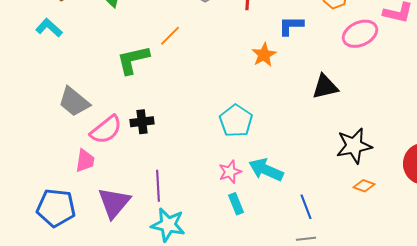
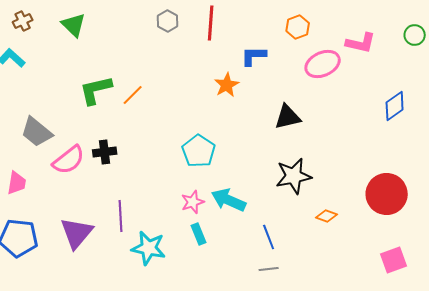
orange line: (170, 36) -> (133, 95), moved
black star: (354, 146) -> (294, 176), moved
pink trapezoid: (85, 161) -> (17, 183), moved
cyan star: (168, 225) -> (149, 248), moved

